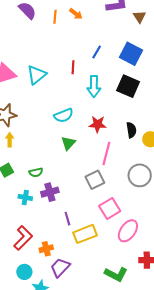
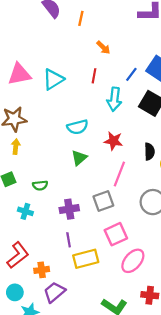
orange arrow: (76, 14) -> (103, 47), moved
blue line: (97, 52) -> (131, 74), moved
purple cross: (50, 192) -> (69, 209), moved

